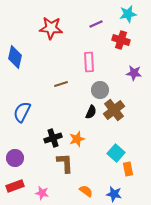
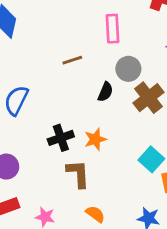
black semicircle: (91, 112) -> (105, 92), moved
orange semicircle: (86, 191) -> (95, 214), moved

